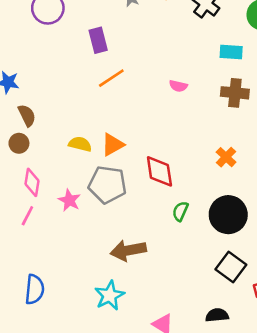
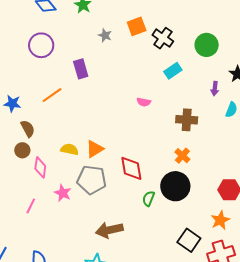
cyan rectangle: (231, 52) -> (173, 71), moved, turned -36
orange line: (111, 78) -> (52, 95), moved
brown cross: (235, 93) -> (187, 120), moved
pink diamond: (32, 182) -> (40, 167), moved
black circle: (228, 215) -> (175, 186), moved

